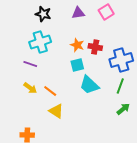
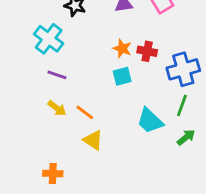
cyan cross: (40, 42) -> (49, 39), moved, turned -35
cyan trapezoid: (89, 85) -> (150, 121), moved

